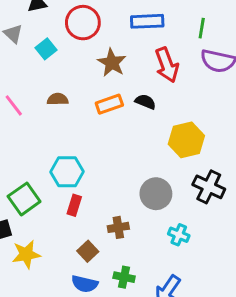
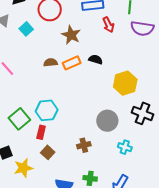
red arrow: (167, 65) -> (108, 25), moved, size x0.7
brown semicircle: (58, 99) -> (51, 63), moved
green square: (24, 199) -> (19, 119), moved
red rectangle: (74, 205) -> (41, 132), moved
brown square: (88, 251) -> (48, 152), moved

